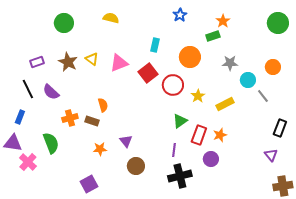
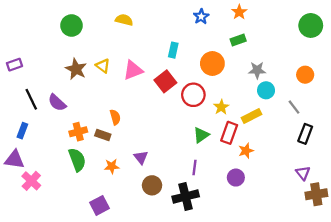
orange star: (223, 21) -> (239, 12), moved
purple rectangle: (37, 62) -> (15, 65), moved
cyan circle: (248, 80) -> (266, 90), moved
black rectangle: (280, 128) -> (305, 134), moved
red rectangle: (199, 135) -> (229, 133), moved
green semicircle: (51, 143) -> (77, 160), moved
black cross: (180, 176) -> (186, 197), moved
brown cross: (283, 186) -> (316, 194), moved

